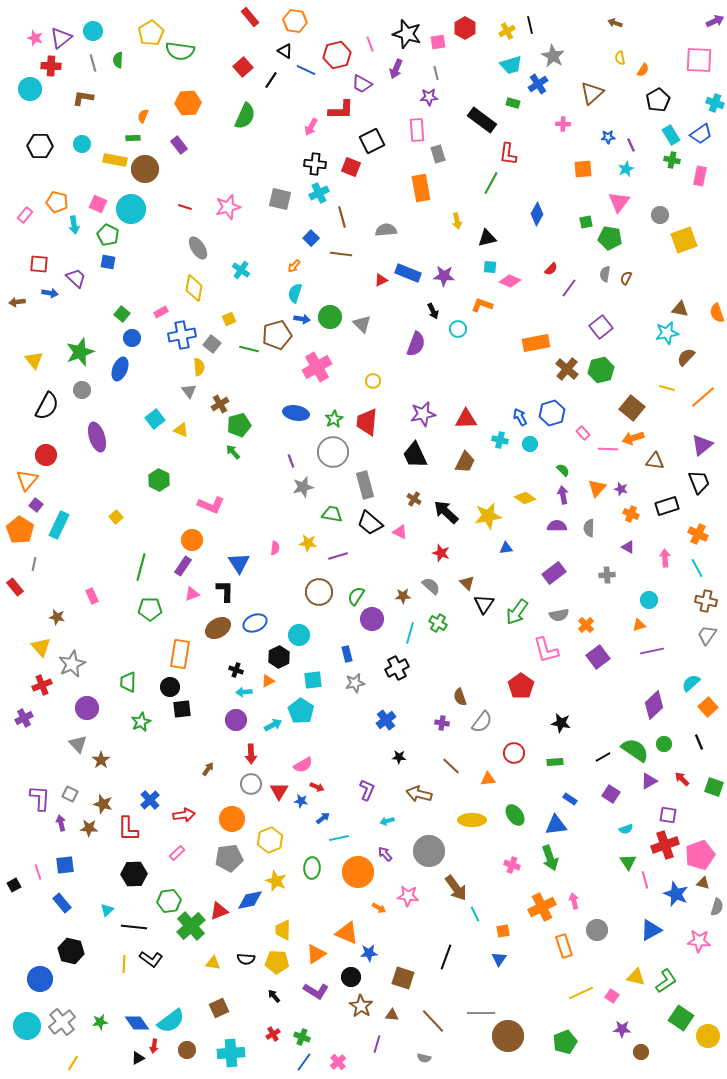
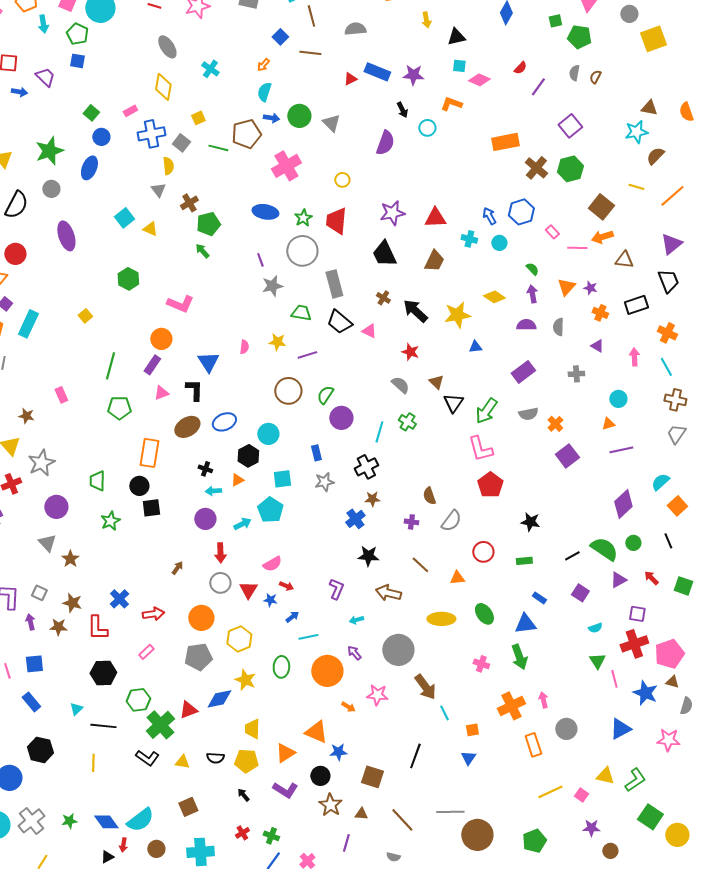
brown star: (403, 596) -> (372, 499), moved
pink L-shape: (546, 650) -> (480, 449), moved
black star: (399, 757) -> (368, 556), size x1.5
black L-shape: (151, 959) -> (147, 758), moved

